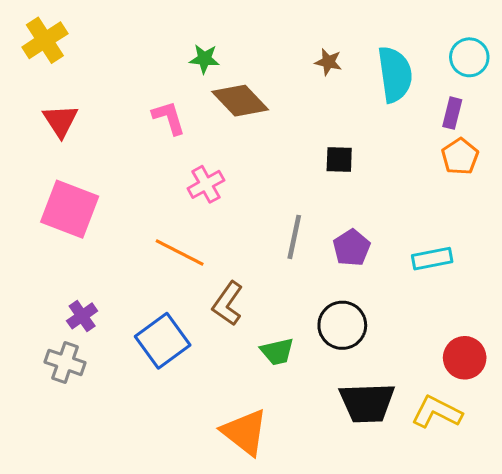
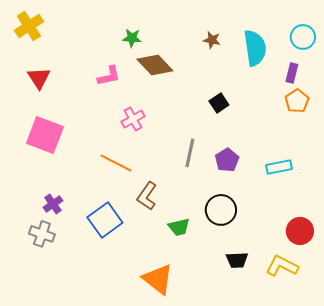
pink L-shape: (169, 118) -> (109, 76), turned 95
black square: (339, 160) -> (219, 103), turned -36
black trapezoid: (367, 403) -> (237, 260), size x0.6

